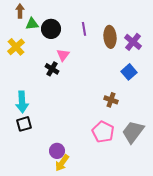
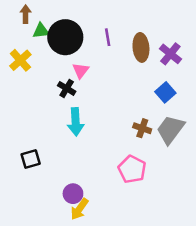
black circle: (51, 29) -> (65, 37), size x1.4
cyan arrow: (22, 102) -> (76, 122), moved
gray trapezoid: (133, 132) -> (170, 130), moved

